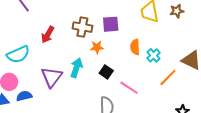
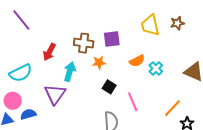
orange semicircle: (135, 47) -> (137, 61), turned -112
cyan arrow: (76, 68) -> (70, 72), moved
orange line: (168, 77) -> (173, 108), moved
pink line: (129, 88) -> (133, 102), turned 36

